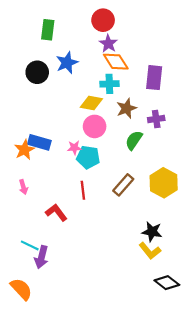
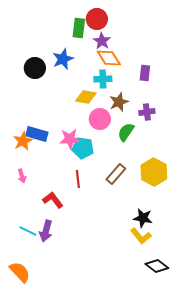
green rectangle: (48, 30) -> (79, 28), moved
purple rectangle: (154, 78) -> (145, 73), size x0.7
pink circle: (95, 126) -> (100, 119), moved
pink star: (74, 148) -> (70, 139), size x1.5
purple arrow: (41, 257) -> (46, 231), moved

